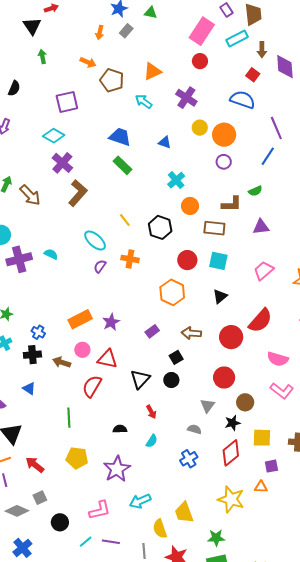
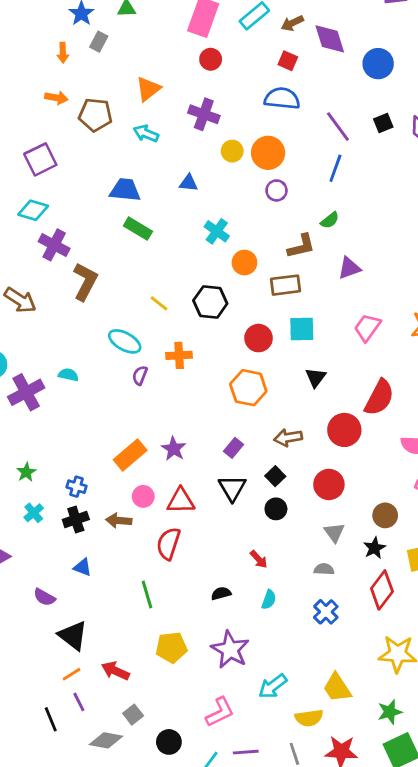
brown arrow: (262, 50) -> (292, 23), turned 77
red circle: (224, 378) -> (329, 484), moved
black triangle: (140, 379) -> (232, 488), moved
yellow semicircle: (160, 529) -> (309, 718), turned -66

